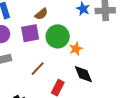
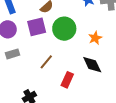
orange star: (76, 49) -> (95, 38), moved

